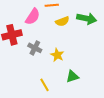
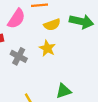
yellow star: (57, 55) -> (47, 48), moved

